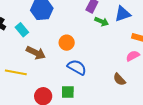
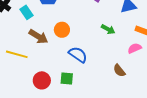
green arrow: (102, 22) -> (108, 29), moved
orange circle: (67, 43) -> (62, 30), moved

